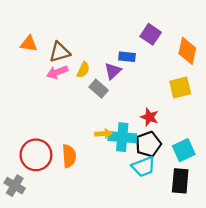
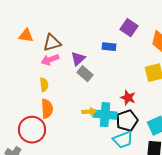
yellow semicircle: (83, 70) -> (44, 85), moved, turned -32
purple triangle: (113, 71) -> (78, 59), moved
orange semicircle: (69, 156) -> (47, 109), moved

